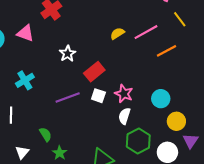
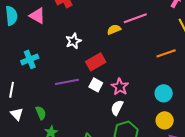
pink line: (146, 32) -> (135, 18), moved
yellow semicircle: (117, 33) -> (114, 29), moved
cyan circle: (161, 99) -> (164, 93), moved
white triangle: (22, 152) -> (17, 114), moved, turned -32

